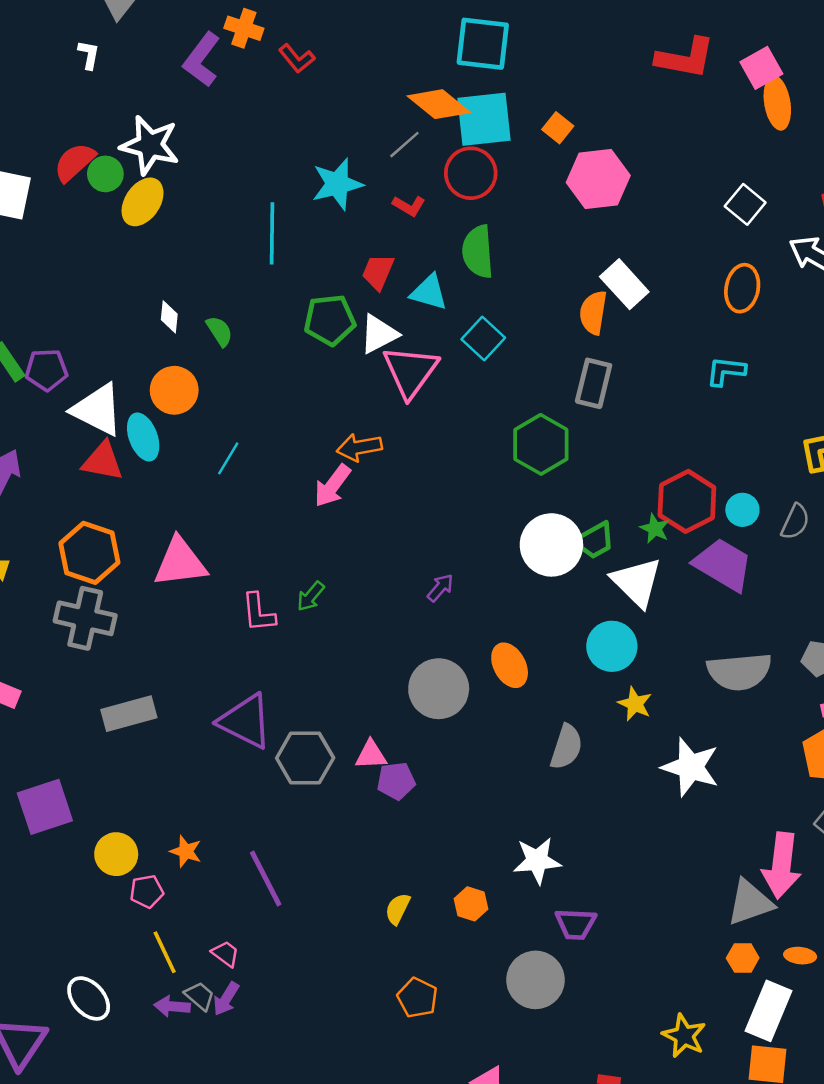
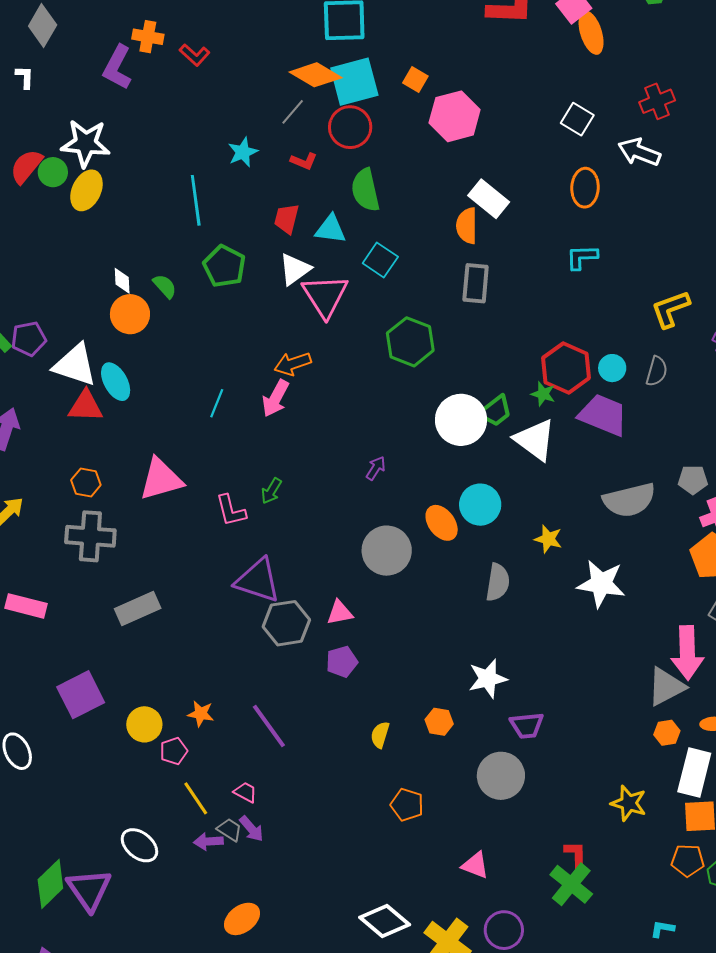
cyan star: (337, 184) -> (243, 152), size x0.7
green pentagon: (330, 320) -> (224, 266), moved, turned -30
orange circle: (174, 390) -> (130, 314), moved
green hexagon: (541, 444) -> (410, 342), moved
cyan line: (228, 458) -> (217, 403), moved
orange hexagon: (89, 553) -> (86, 482), size x0.6
cyan circle: (612, 646) -> (480, 505), moved
purple triangle: (245, 721) -> (258, 580), moved
purple pentagon: (396, 781) -> (342, 662), moved
purple arrow: (226, 999) -> (251, 829), turned -64

